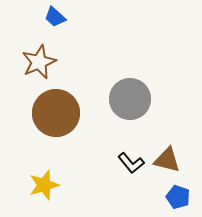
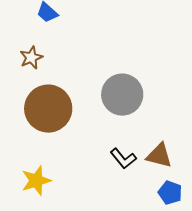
brown star: (39, 62) -> (31, 58), size x0.7

